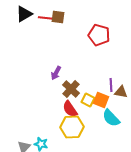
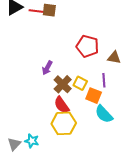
red pentagon: (99, 35) -> (87, 46), moved
brown triangle: (121, 92) -> (114, 57), moved
yellow square: (88, 100) -> (80, 83), moved

